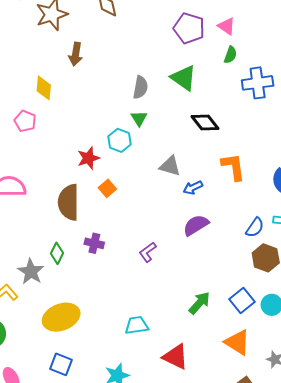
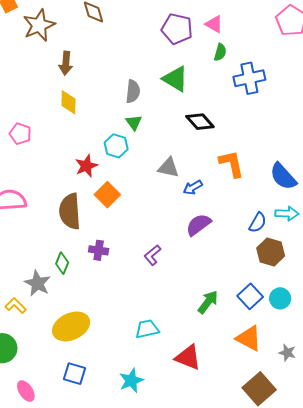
yellow diamond: (44, 88) -> (68, 102), moved
orange square: (107, 188) -> (107, 195), size x1.4

